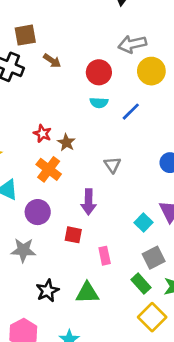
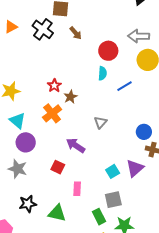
cyan semicircle: (99, 103) -> (102, 73), turned -104
purple arrow: (89, 202) -> (76, 145), turned 108
purple circle: (38, 212) -> (26, 142), moved

